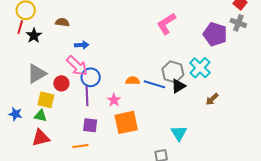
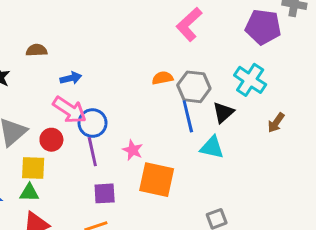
gray hexagon: (173, 72) -> (194, 87), moved
orange semicircle: (133, 81) -> (162, 78), moved
blue line: (154, 84) -> (188, 116), turned 70
orange square: (126, 122) -> (157, 180), turned 35
cyan triangle: (179, 133) -> (212, 147), moved, turned -36

